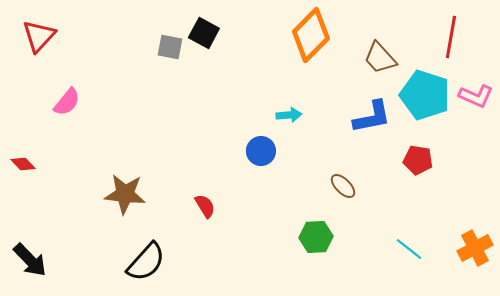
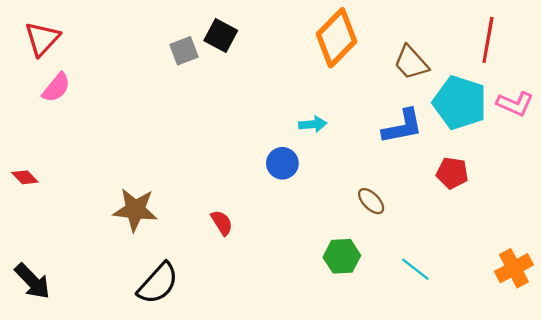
gray square: (170, 47) -> (184, 51), turned -32
pink semicircle: (67, 102) -> (56, 88), moved
cyan line: (409, 249) -> (415, 269), moved

